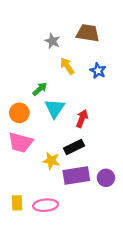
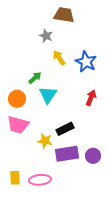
brown trapezoid: (88, 33) -> (64, 15), moved
blue star: (98, 71) -> (86, 62), size x1.5
red arrow: (82, 119) -> (91, 98), moved

